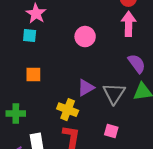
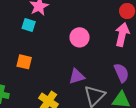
purple triangle: (86, 88) -> (77, 76), moved

